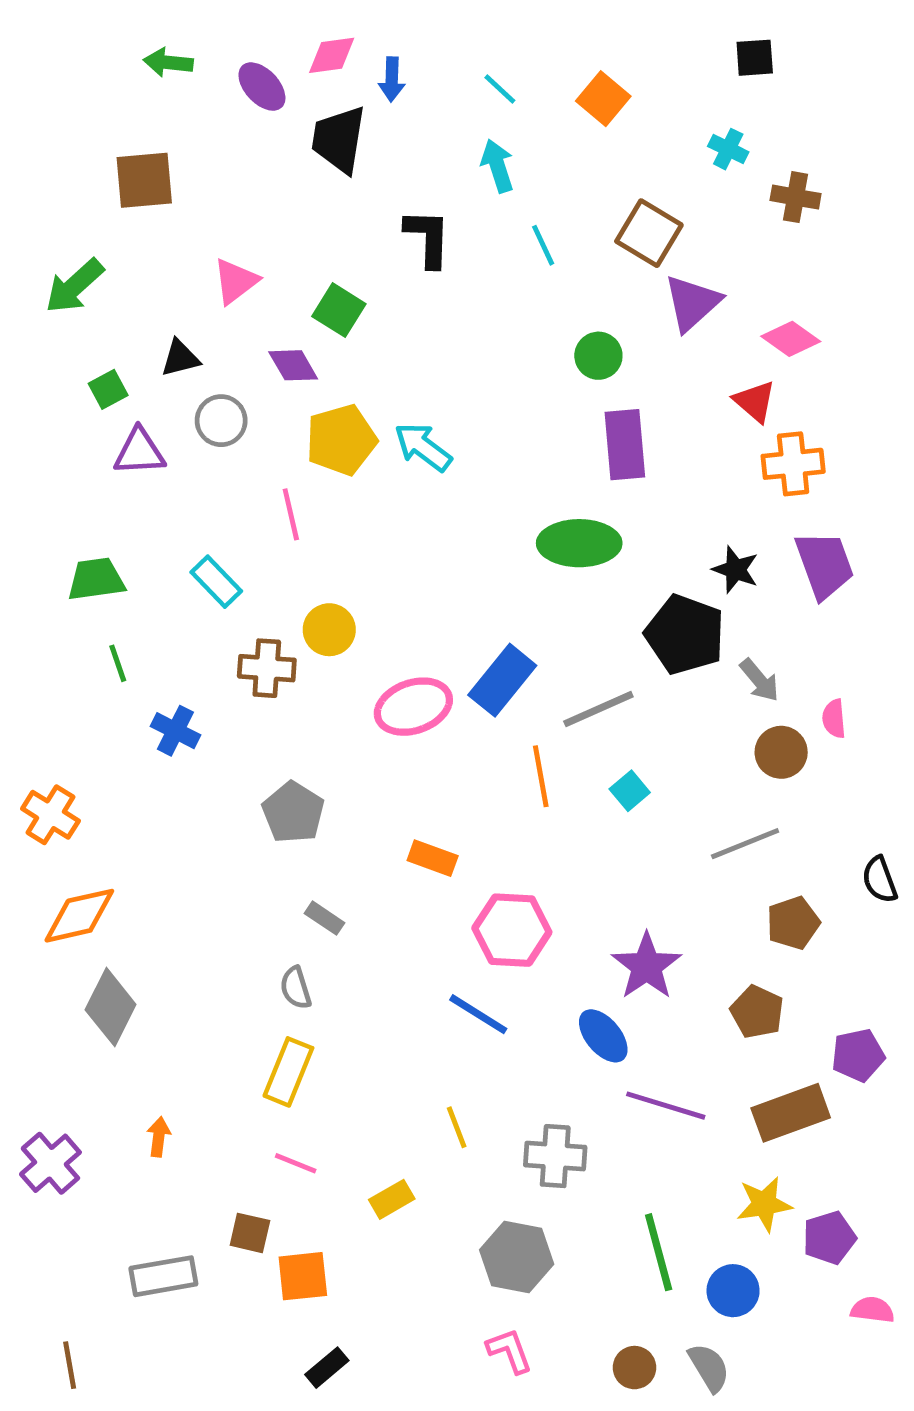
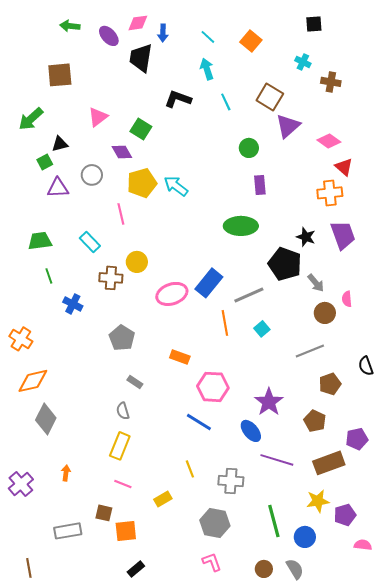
black L-shape: (428, 238) -> (178, 99), turned -72
black triangle: (180, 358) -> (60, 144), moved
red triangle: (755, 401) -> (344, 167), moved
purple rectangle: (625, 445) -> (260, 185), size x0.7

